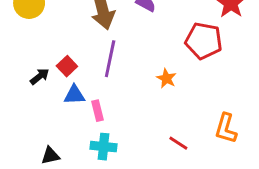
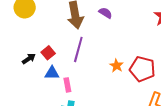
red pentagon: (204, 41) -> (142, 69), moved

